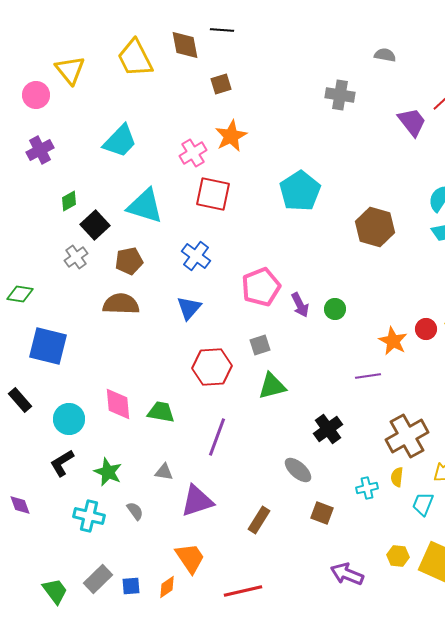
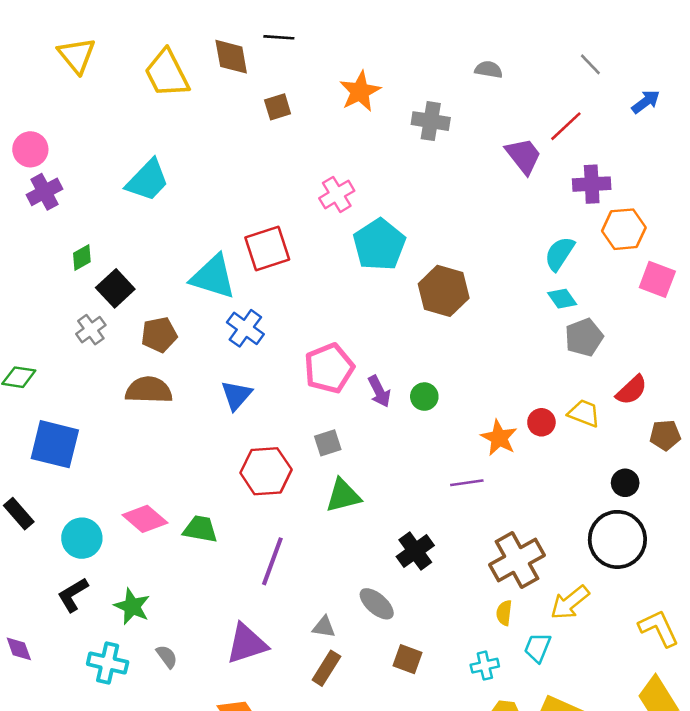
yellow triangle: (70, 70) -> (77, 55), moved
pink circle: (36, 95) -> (30, 149), moved
orange star: (231, 136) -> (360, 91), moved
pink cross: (193, 153) -> (337, 194), moved
red square: (213, 194) -> (267, 248), turned -30
cyan triangle: (145, 206) -> (213, 277), moved
brown hexagon: (375, 227) -> (444, 291), moved
pink diamond: (118, 404) -> (145, 519), turned -44
gray triangle: (164, 472) -> (324, 627), moved
cyan cross: (367, 488) -> (485, 666), moved

